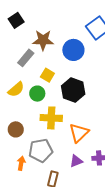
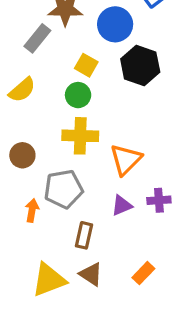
yellow square: (47, 75) -> (86, 65), moved
black hexagon: (73, 90) -> (140, 65), moved
green circle: (37, 94) -> (78, 95), moved

